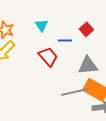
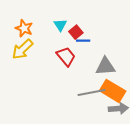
red square: (86, 29) -> (76, 32), moved

